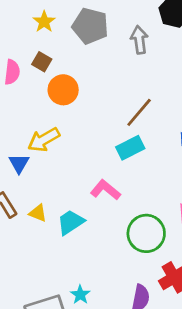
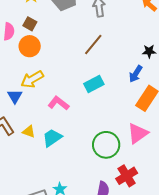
orange circle: (63, 90) -> (30, 46), moved
brown line: (139, 112) -> (93, 45), moved
pink L-shape: (105, 190) -> (59, 103), moved

